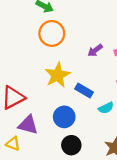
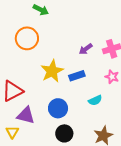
orange circle: (52, 33) -> (27, 38), moved
blue rectangle: (84, 90) -> (77, 76), moved, turned -49
yellow triangle: (13, 144) -> (12, 132), turned 40

